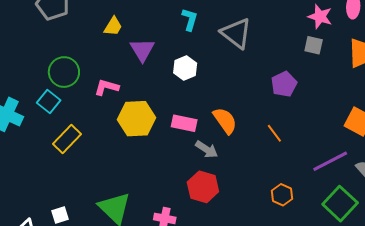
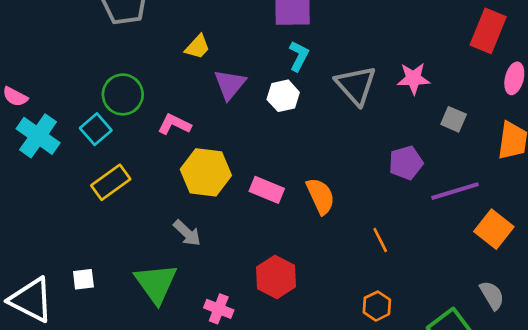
pink star: (320, 17) -> (413, 78), moved, turned -30
white hexagon: (185, 68) -> (283, 96), moved
orange line: (274, 133) -> (380, 240), moved
gray arrow: (207, 149) -> (187, 233), moved
purple line: (330, 161) -> (455, 191), moved

